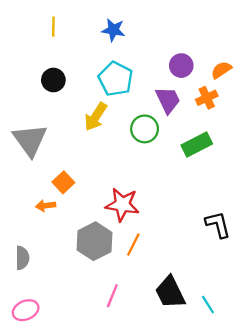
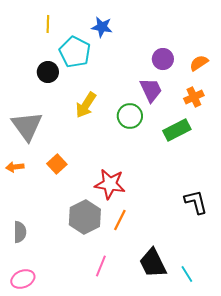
cyan pentagon: (116, 79) -> (75, 52), moved
orange cross: (207, 98) -> (194, 97), moved
orange arrow: (46, 206) -> (15, 167), moved

